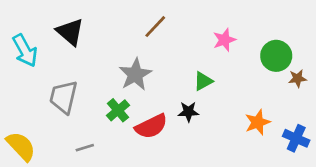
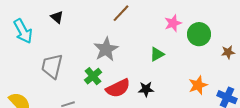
black triangle: (70, 32) -> (57, 17), size x0.6
green circle: (276, 56) -> (199, 34), moved
black star: (188, 112) -> (146, 89), moved

